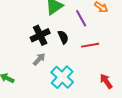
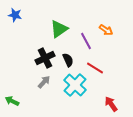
red line: (90, 45) -> (95, 68), turned 42
cyan cross: (62, 77) -> (75, 85), moved

